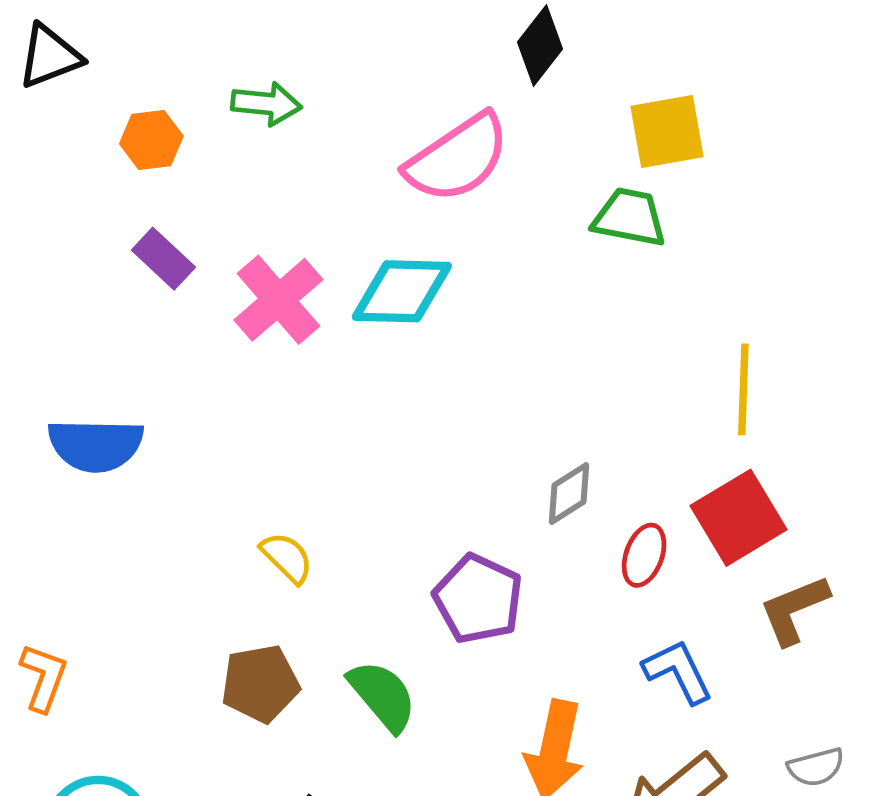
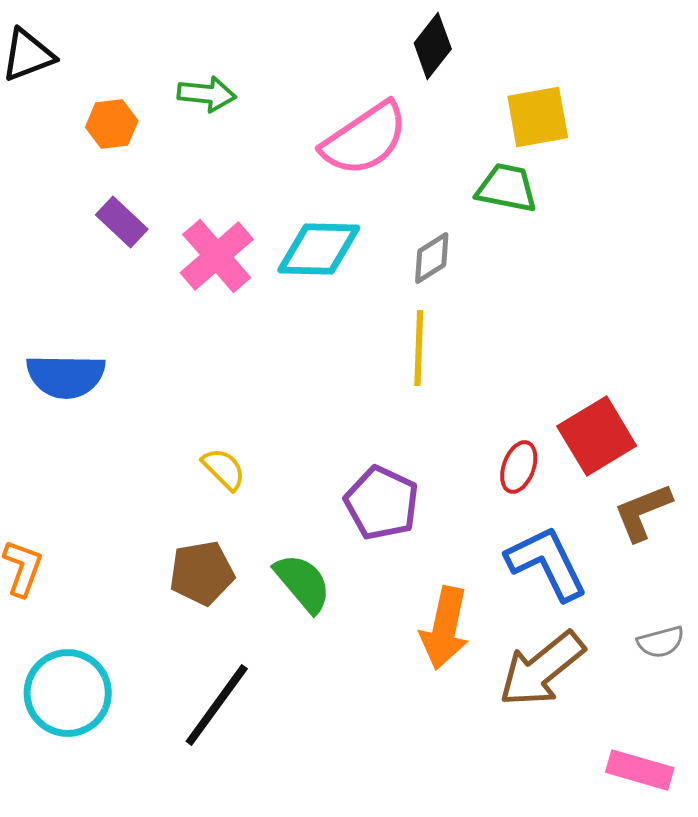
yellow line: (743, 389) -> (419, 348), moved
gray diamond: (569, 493) -> (432, 258), moved
blue L-shape: (678, 671) -> (547, 563), size x1.4

